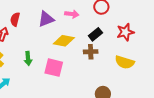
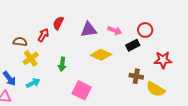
black rectangle: (95, 34) -> (133, 45), moved
brown cross: (91, 52) -> (136, 76), moved
pink square: (54, 68) -> (82, 90), moved

